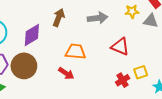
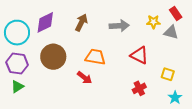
purple diamond: (32, 35) -> (45, 22), moved
brown circle: (24, 66) -> (53, 57), moved
yellow square: (141, 72) -> (168, 74), moved, turned 32

